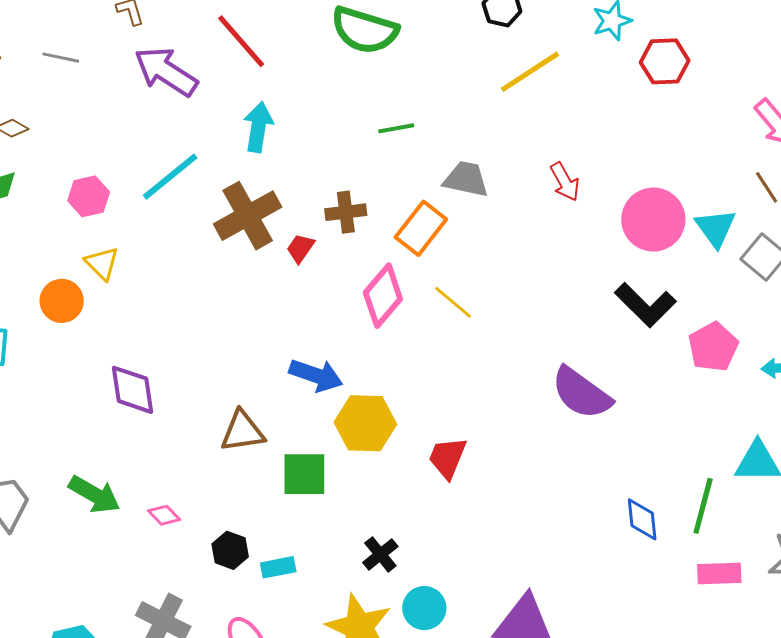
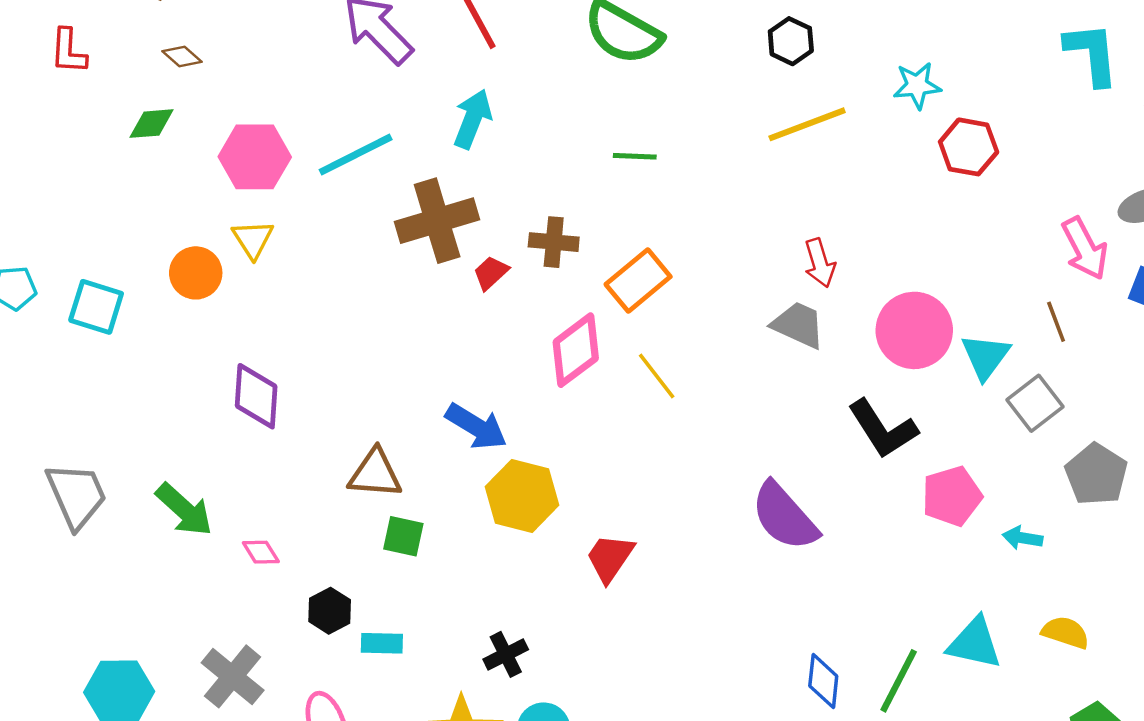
gray trapezoid: (466, 179) -> (798, 325), moved
pink hexagon: (89, 196) -> (255, 157), size x1.4
green square: (304, 474) -> (403, 536), moved, size x0.7

